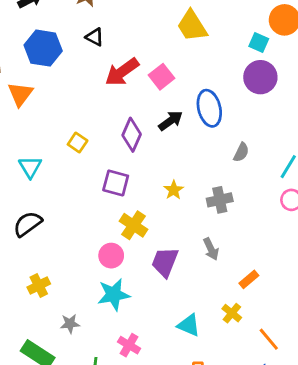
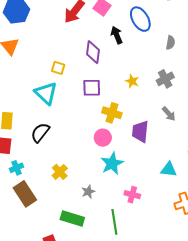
black arrow: (171, 121) -> (117, 35), turned -60
cyan triangle: (30, 167) -> (46, 93), moved, size x1.4

